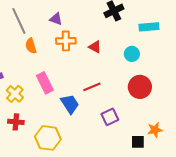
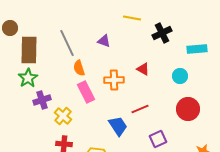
orange cross: (66, 41) -> (114, 80), moved
pink rectangle: (45, 83) -> (86, 92), moved

